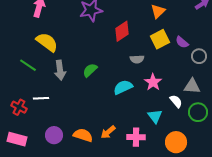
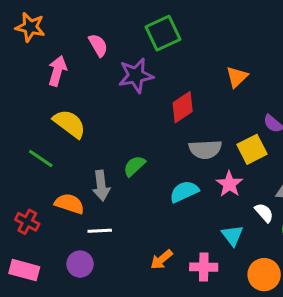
yellow square: (160, 39) -> (252, 149), moved
gray semicircle: (137, 59) -> (205, 149), size x1.5
gray arrow: (60, 70) -> (101, 186), moved
white line: (41, 98) -> (100, 231), moved
orange semicircle: (83, 135) -> (69, 204), moved

